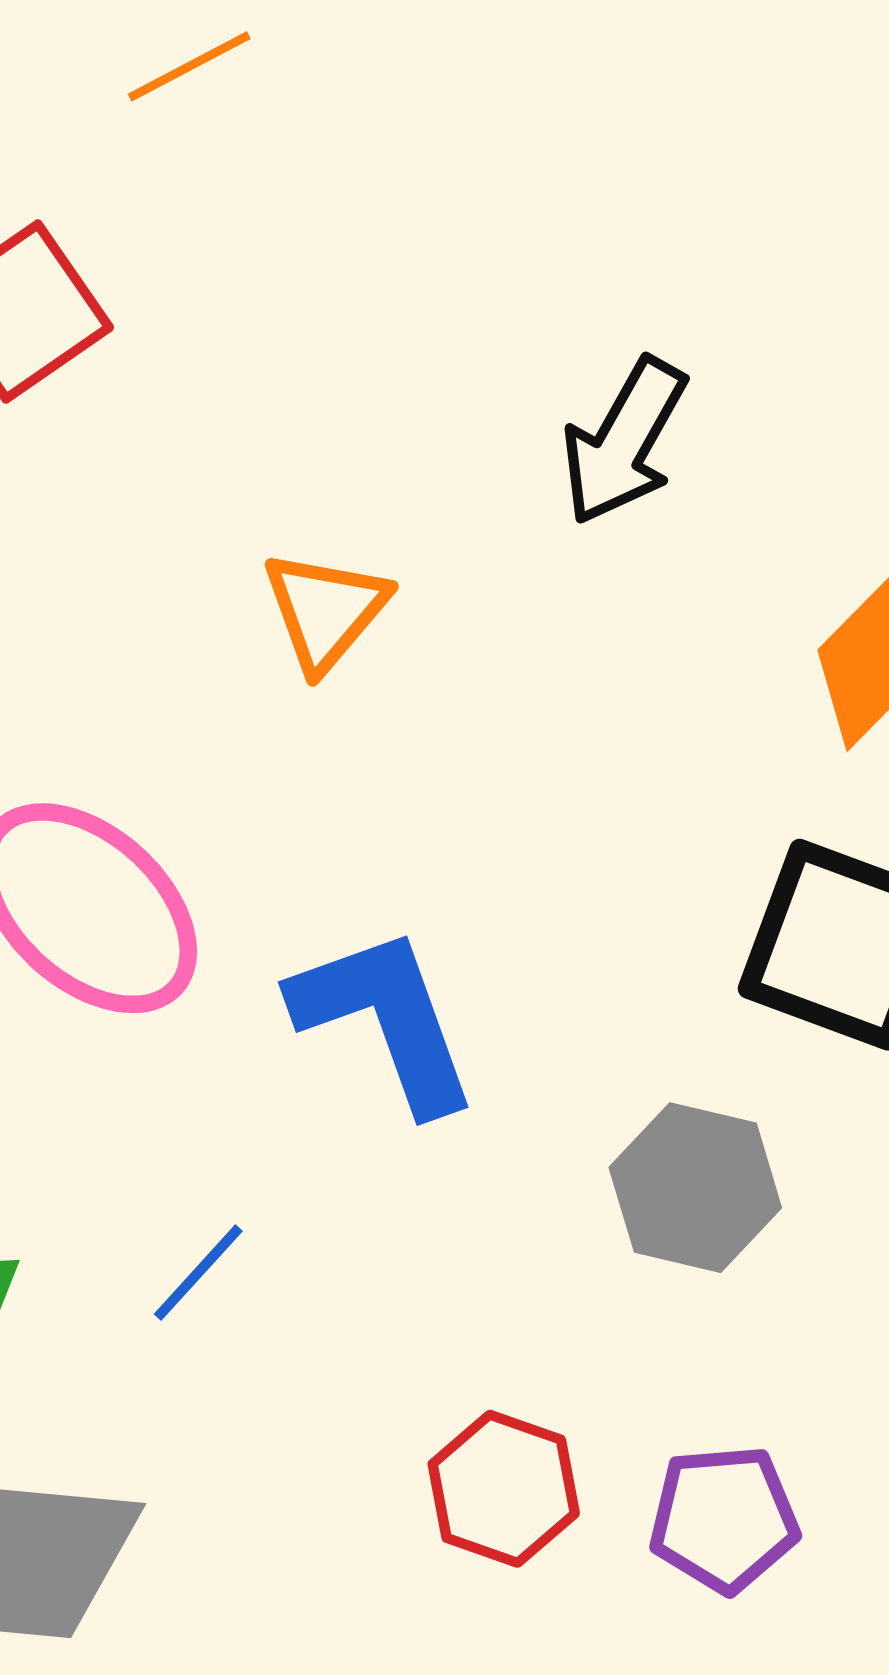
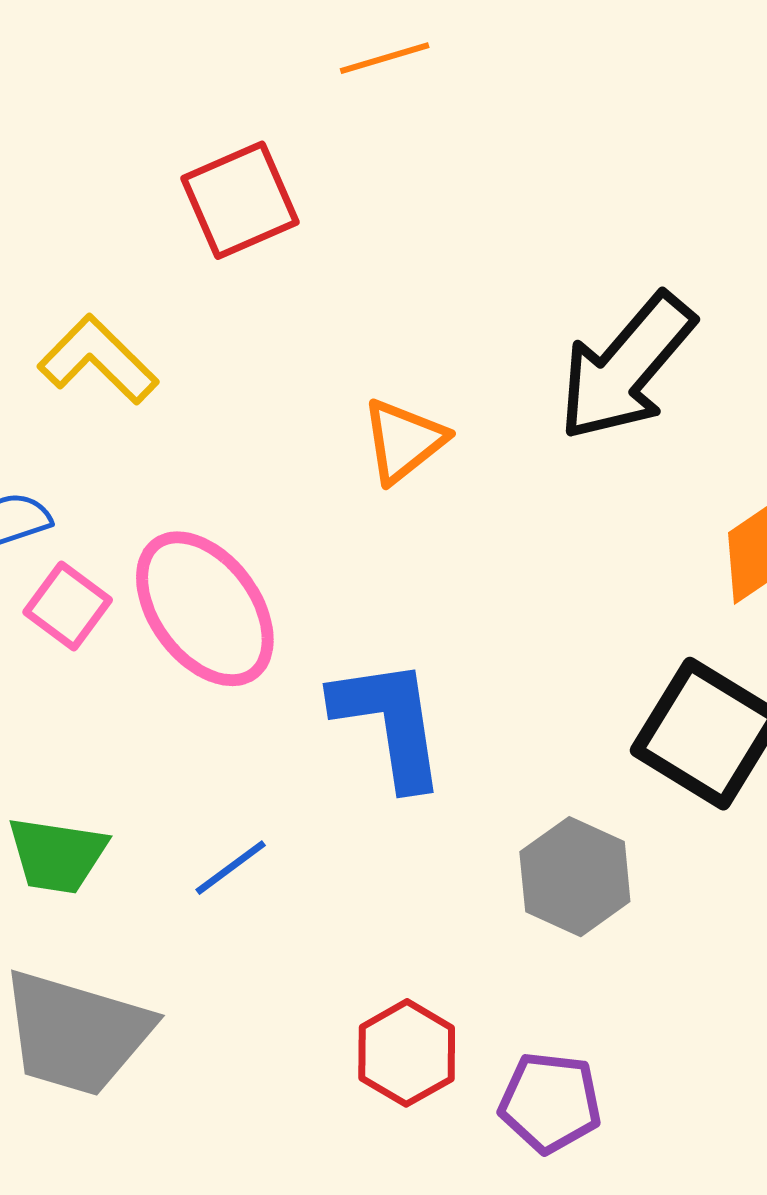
black arrow: (624, 441) -> (626, 367), size x1.4

